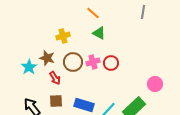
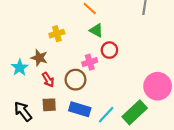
brown circle: (73, 62) -> (75, 80), moved
red circle: (111, 63) -> (109, 50), moved
pink circle: (155, 84) -> (158, 86), size x1.6

